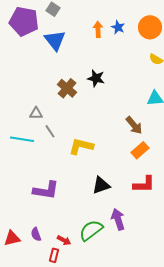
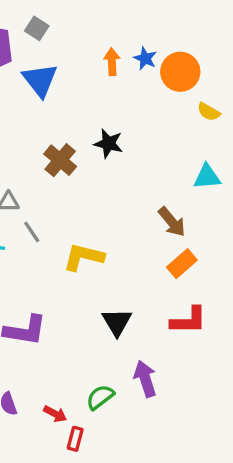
orange circle: (150, 27) -> (180, 72), moved
black triangle: (101, 185) -> (117, 322), turned -42
green semicircle: (91, 230) -> (100, 397), size x0.7
red rectangle: (54, 255) -> (75, 439), moved

